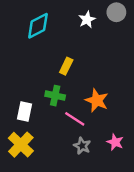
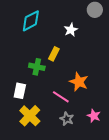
white star: (87, 20) -> (71, 30), moved
green cross: (55, 96) -> (37, 67), moved
yellow cross: (21, 145) -> (30, 116), moved

